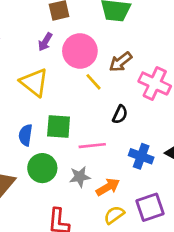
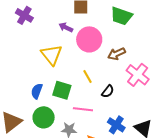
purple arrow: (45, 42) -> (66, 27), turned 72
yellow line: (94, 82) -> (88, 76), moved

